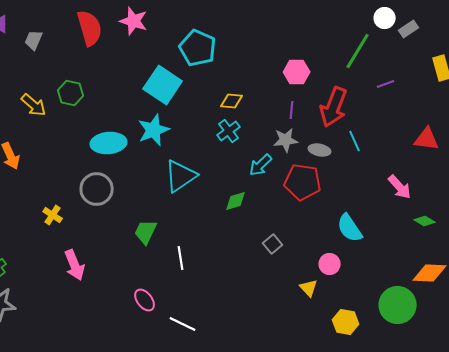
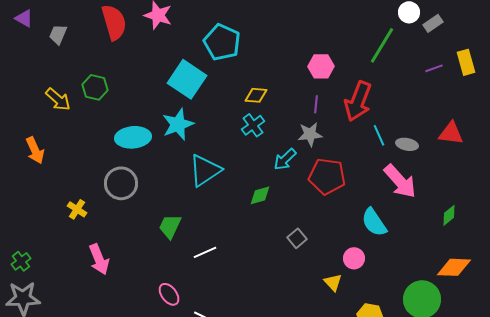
purple line: (386, 84) -> (434, 68), moved
gray ellipse: (320, 150) -> (407, 144), moved
pink arrow: (400, 187) -> (400, 181), moved, size x1.4
green diamond: (425, 221) -> (449, 215), turned -70
white line: (181, 258) -> (205, 252), turned 75

